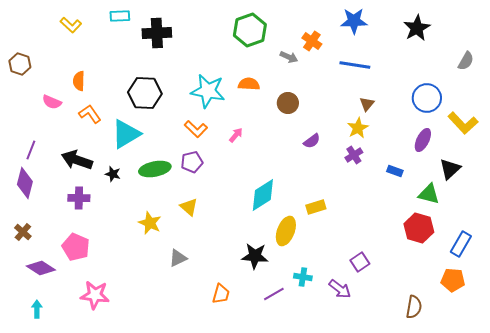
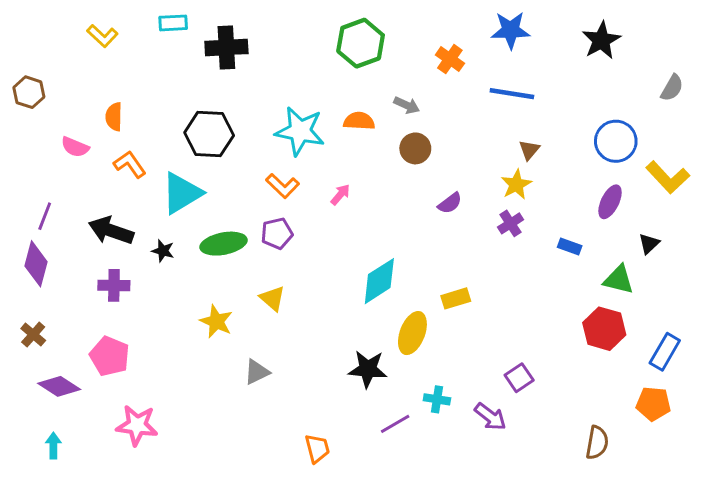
gray arrow: (289, 57) -> (407, 105), moved
black triangle: (450, 169) -> (649, 244), size x0.7
orange trapezoid: (221, 294) -> (317, 448), moved, turned -30

